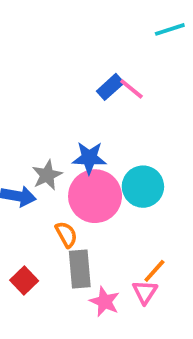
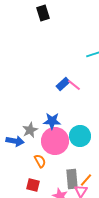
gray rectangle: (80, 269) -> (72, 179), moved
red square: (24, 280) -> (33, 185), moved, turned -32

